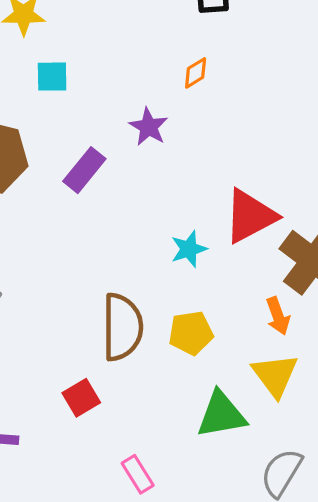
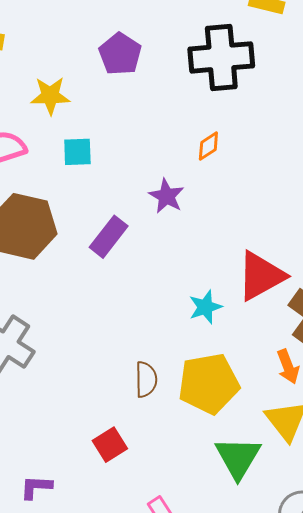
brown semicircle: (122, 327) -> (146, 379), size x0.6
yellow pentagon: (191, 333) -> (209, 384), size x1.5
green triangle: (221, 415) -> (238, 458), turned -48

